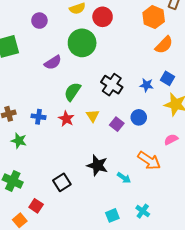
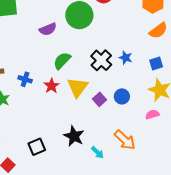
blue square: (168, 78) -> (156, 64), turned 32
blue star: (147, 85) -> (126, 58), moved
yellow triangle: (93, 116) -> (78, 87), size x1.6
pink semicircle: (171, 139) -> (152, 114), moved

